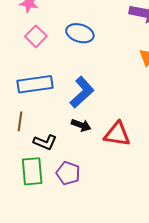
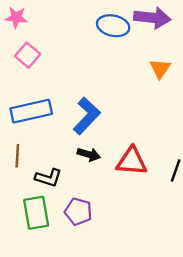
blue ellipse: (80, 33) -> (113, 26), moved

